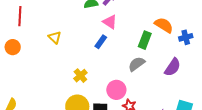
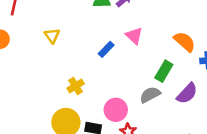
pink triangle: (110, 22) -> (134, 36), moved
green rectangle: (145, 40) -> (164, 71), moved
gray semicircle: (137, 64) -> (150, 95), moved

